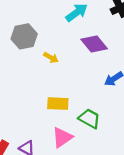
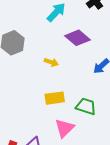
yellow arrow: (51, 58) -> (51, 62), moved

